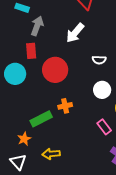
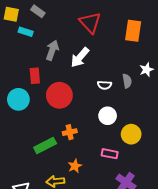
gray arrow: (37, 26) -> (52, 50), moved
pink rectangle: (104, 127) -> (110, 154), turned -42
orange star: (24, 139) -> (75, 166), moved

